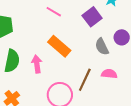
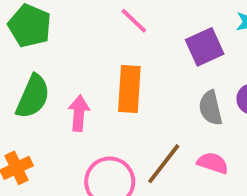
orange rectangle: (59, 46) -> (129, 89), turned 40

